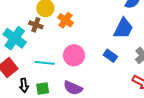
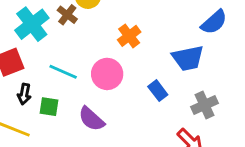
orange cross: (65, 20) -> (129, 36), moved
blue trapezoid: (123, 28) -> (188, 58), turned 35

